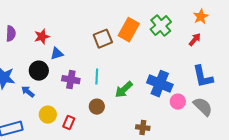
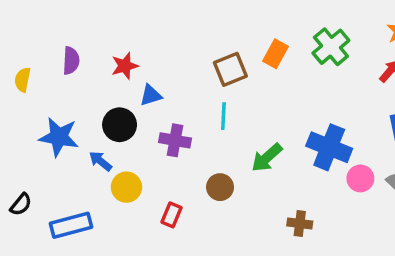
orange rectangle: (129, 30) -> (275, 54), size x0.7
cyan line: (97, 77) -> (223, 116), moved
yellow circle: (48, 115) -> (126, 187), moved

